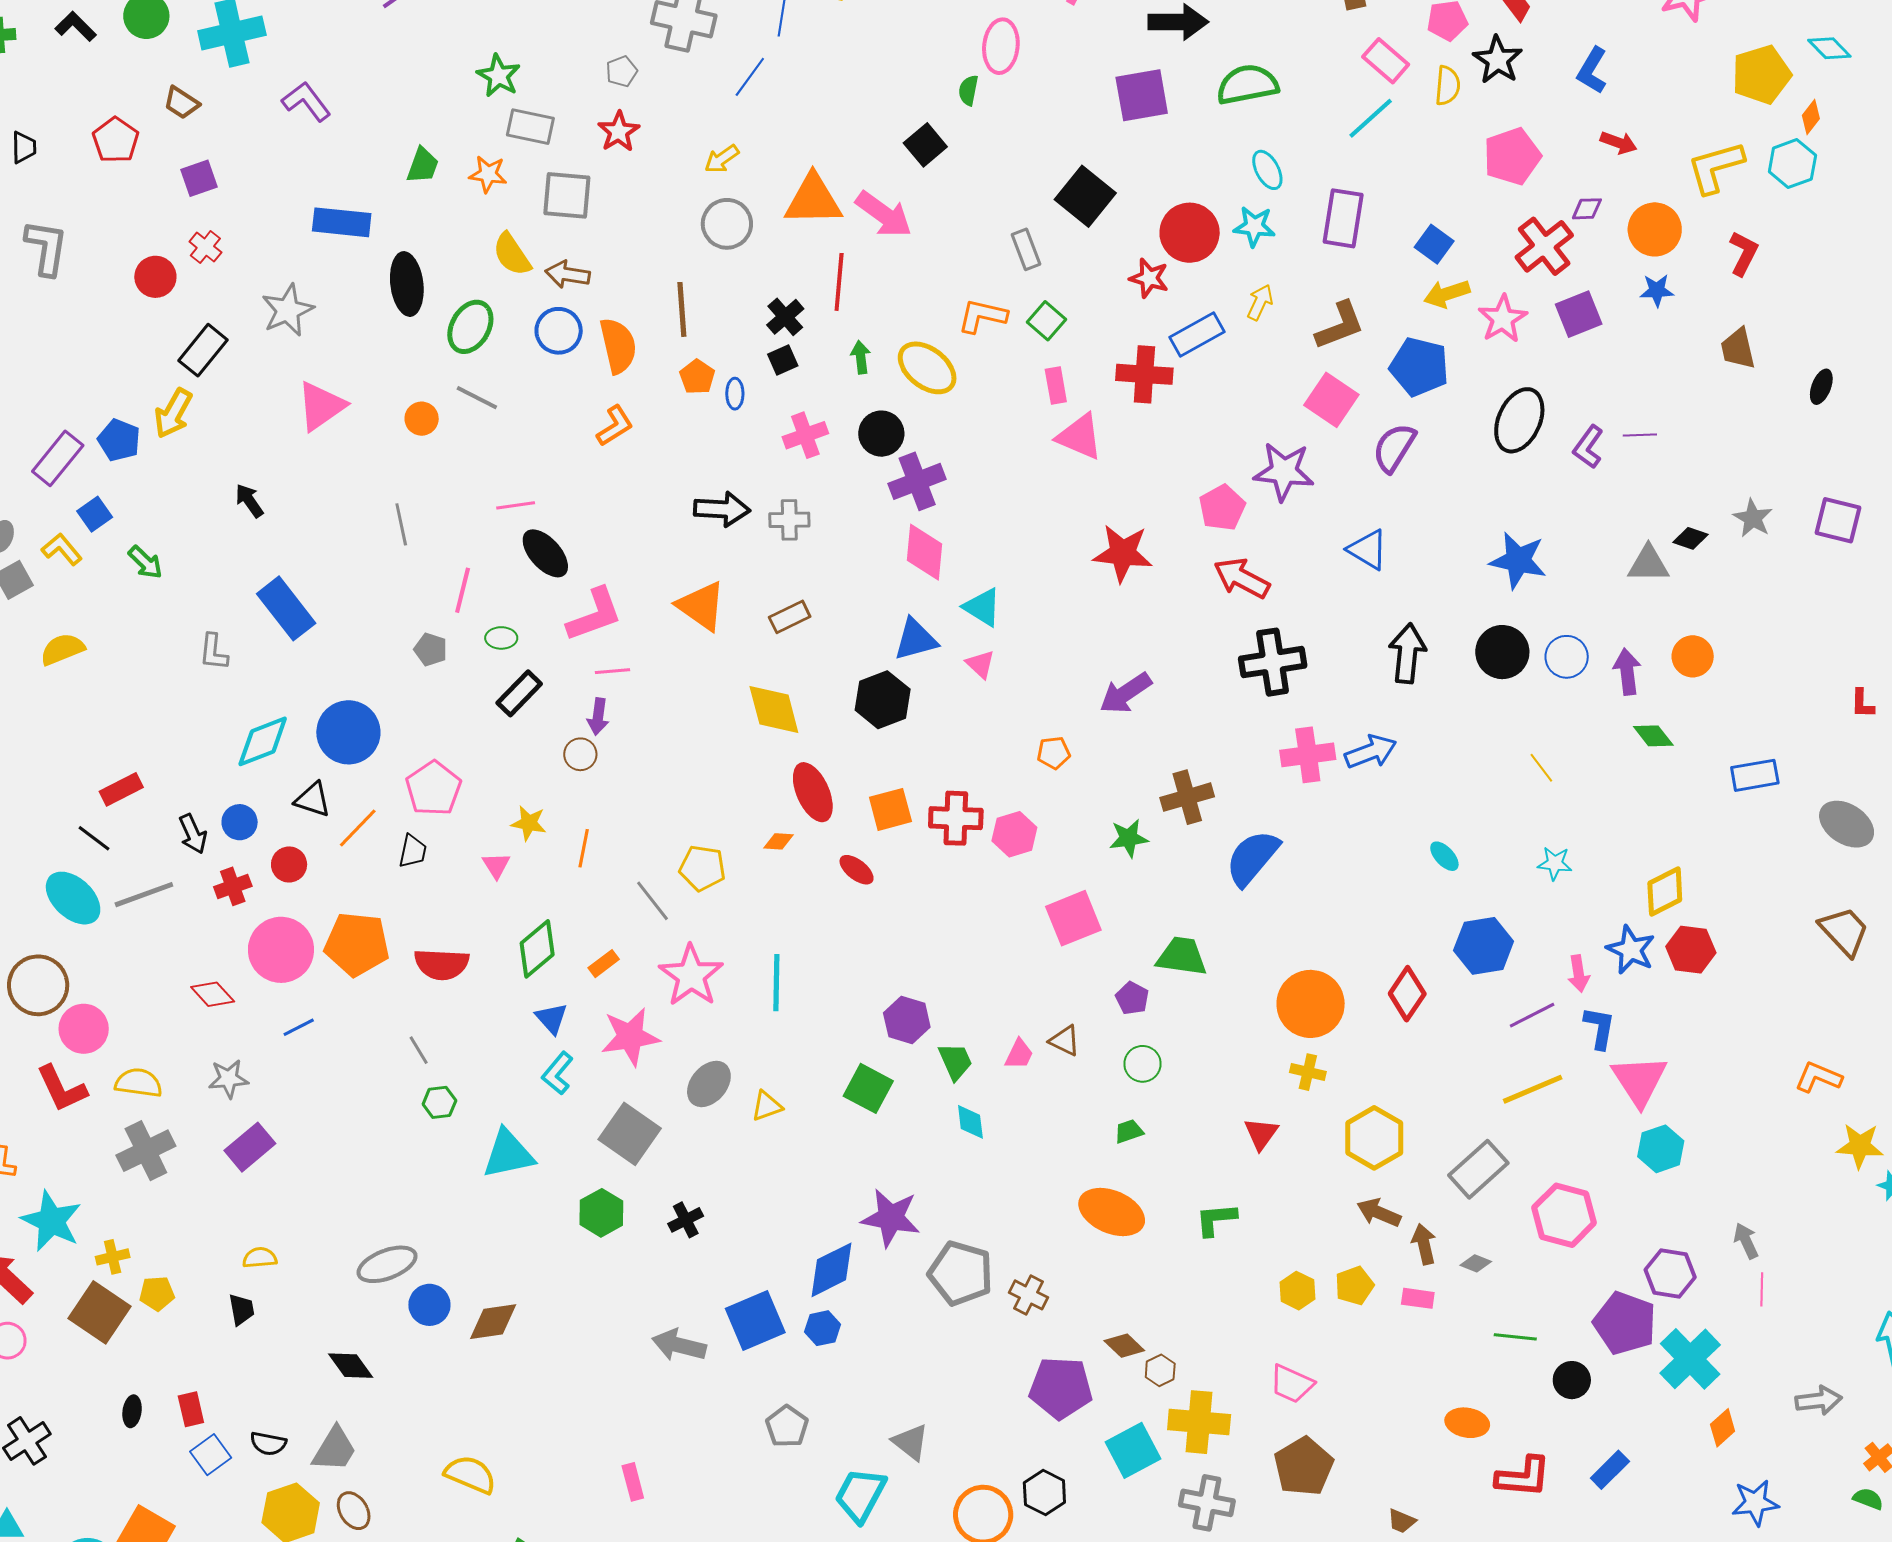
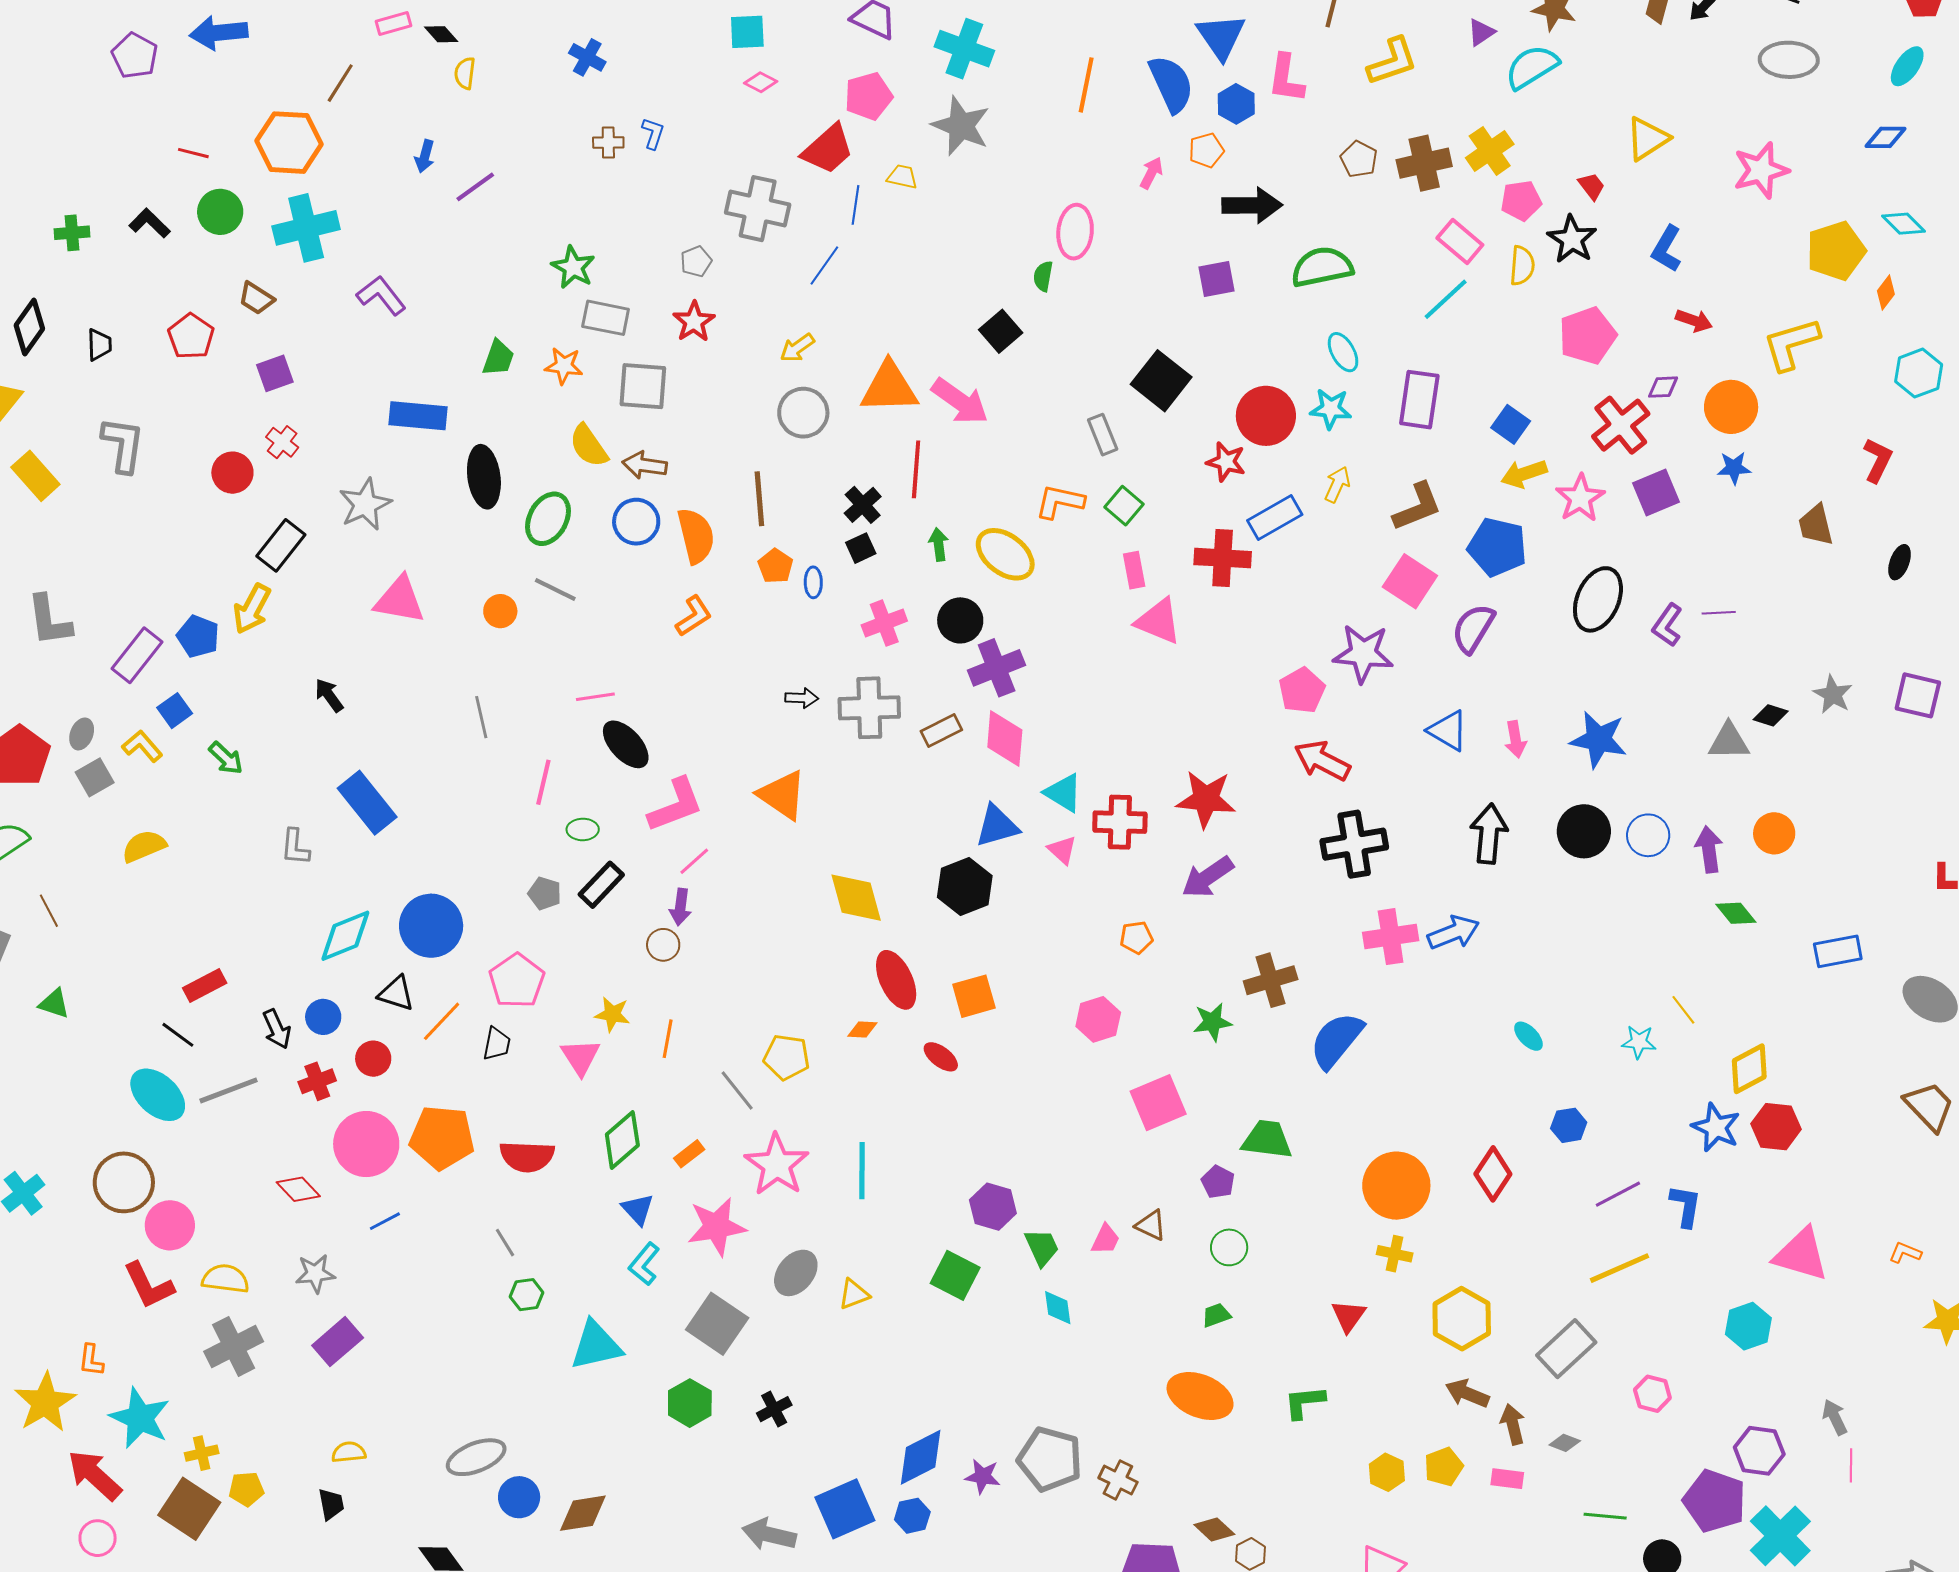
purple square: (1142, 95) -> (1216, 279), size x0.7
cyan hexagon: (1792, 164) -> (1919, 373), moved
red L-shape: (1744, 253) -> (1878, 460), moved
pink triangle: (321, 406) -> (400, 600), turned 46
black arrow: (722, 509) -> (802, 698), size x0.6
gray cross: (789, 520) -> (869, 708), size x1.5
red star: (1123, 553) -> (1206, 799), moved
brown rectangle: (790, 617) -> (941, 730), moved
gray pentagon: (431, 649) -> (545, 893), moved
pink line: (612, 671) -> (694, 861), turned -36
yellow line: (1541, 768) -> (1683, 1010), moved
red cross: (956, 818) -> (1120, 822), moved
pink triangle: (496, 865) -> (580, 1057), size x1.4
blue hexagon: (1484, 946) -> (1569, 1125), size x0.6
pink arrow: (1579, 974) -> (1515, 739), moved
orange L-shape: (1818, 1077) -> (1905, 1253), size x0.7
pink triangle: (1639, 1080) -> (1801, 1255), moved, turned -40
pink hexagon: (1564, 1215) -> (1652, 1394), size x0.6
purple star: (891, 1218) -> (983, 1476), moved, size x0.6

